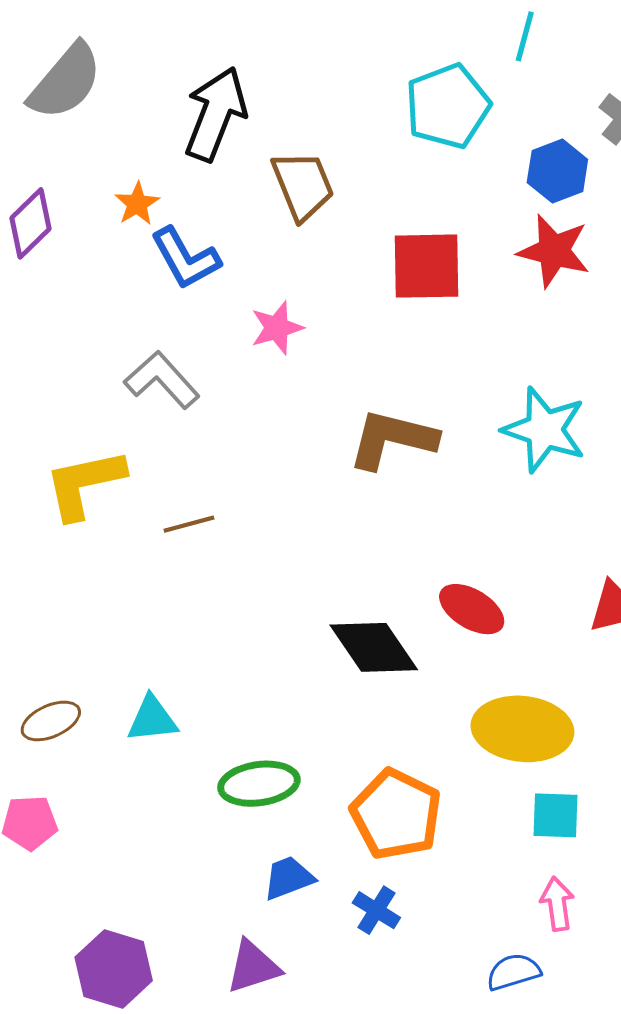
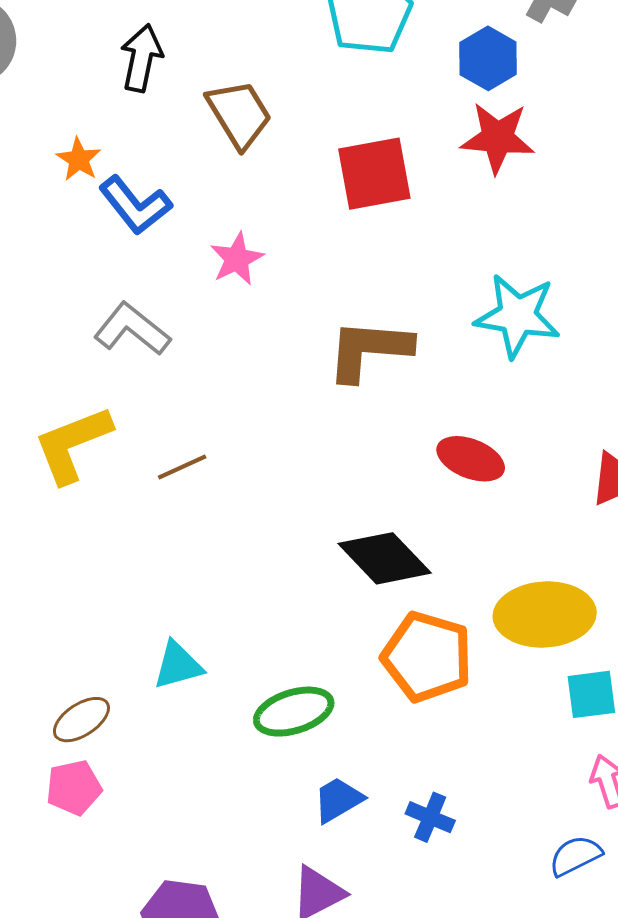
black arrow: (216, 114) -> (141, 58), size x0.7
red ellipse: (472, 609) -> (471, 459), moved
brown ellipse: (51, 721) -> (81, 720), moved
orange pentagon: (396, 814) -> (427, 657), moved

